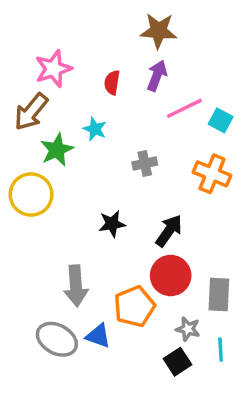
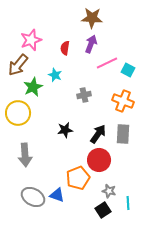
gray arrow: (76, 286) -> (25, 155), moved
gray rectangle: (219, 294) -> (123, 134), moved

